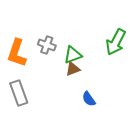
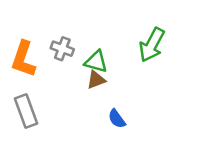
green triangle: (73, 55) -> (96, 62), turned 36

